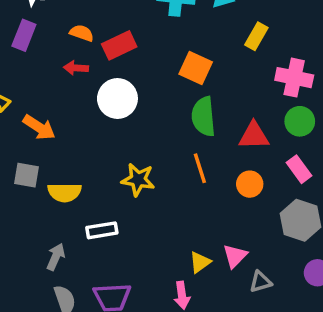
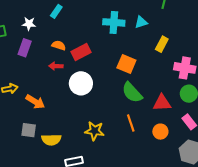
green semicircle: (203, 117) -> (132, 92), turned -35

